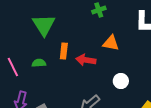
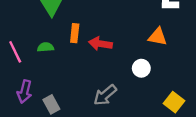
orange triangle: (111, 43) -> (158, 37), moved

